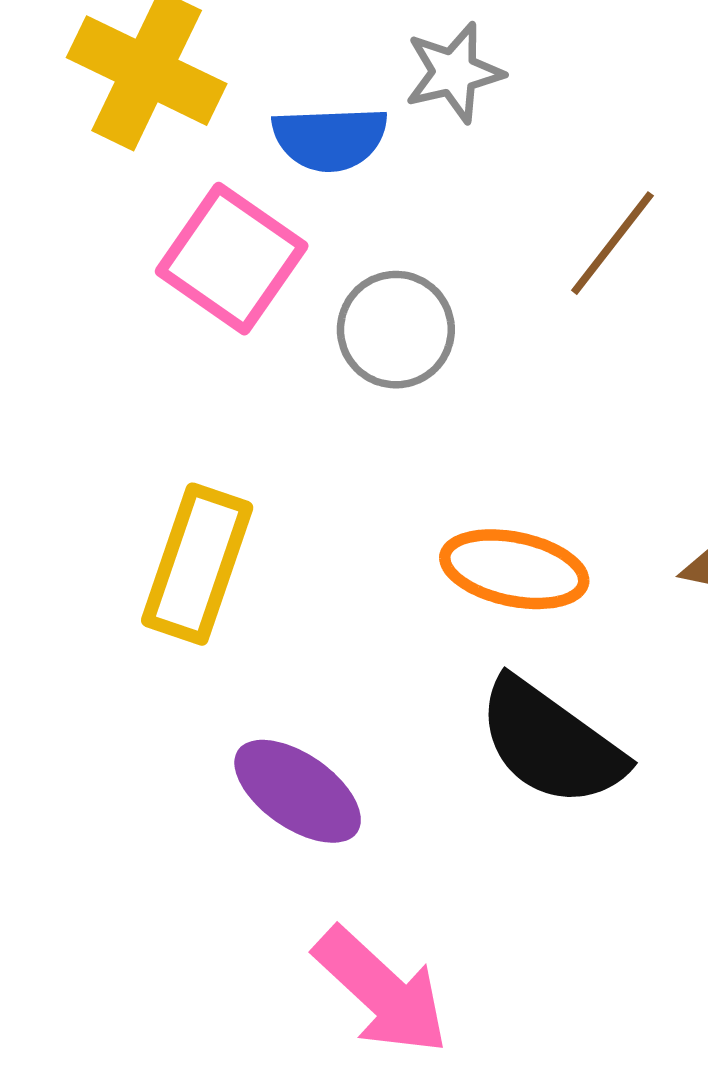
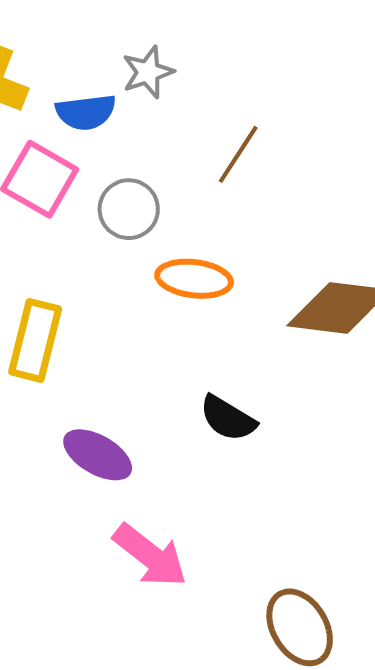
orange ellipse: (514, 569) -> (194, 279), moved
black semicircle: (551, 743) -> (228, 418), size x0.7

